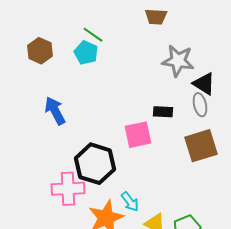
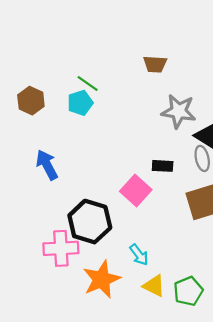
cyan pentagon: (86, 53) -> (80, 103), turned 30
pink square: (138, 135) -> (136, 191), turned -36
cyan arrow: (130, 202) -> (139, 255), moved

